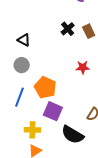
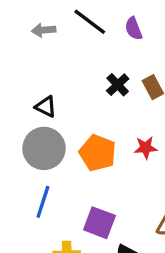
gray circle: (22, 65) -> (44, 148), size x1.6
orange pentagon: (45, 87) -> (98, 153), moved

